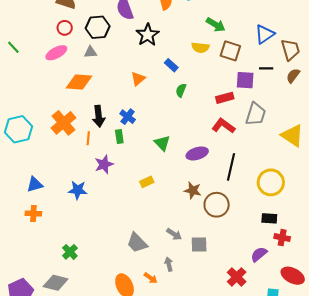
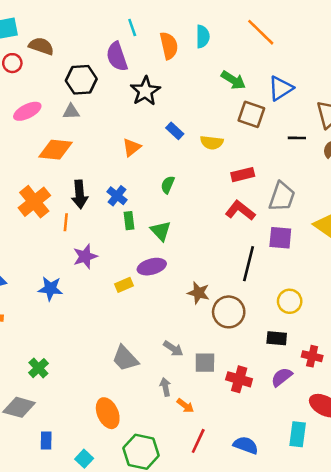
red circle: (65, 28) -> (12, 63), moved
blue triangle: (265, 34) -> (281, 88), moved
yellow semicircle: (200, 48) -> (212, 143), moved
purple square: (245, 80) -> (280, 238), moved
green semicircle: (181, 90) -> (168, 185), moved
green rectangle: (119, 137) -> (129, 221), moved
purple ellipse: (197, 153) -> (152, 267), moved
yellow rectangle: (147, 182) -> (124, 285), moved
yellow circle: (271, 182) -> (290, 301), moved, size x0.7
black rectangle: (269, 218) -> (277, 338), moved
red cross: (237, 277) -> (239, 379), moved, turned -30
orange arrow: (151, 278) -> (185, 406), moved

